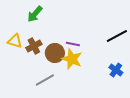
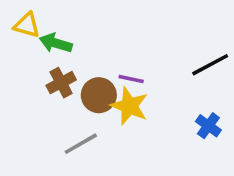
green arrow: (35, 14) -> (56, 43), moved, turned 66
yellow triangle: (15, 41) -> (27, 25), moved

